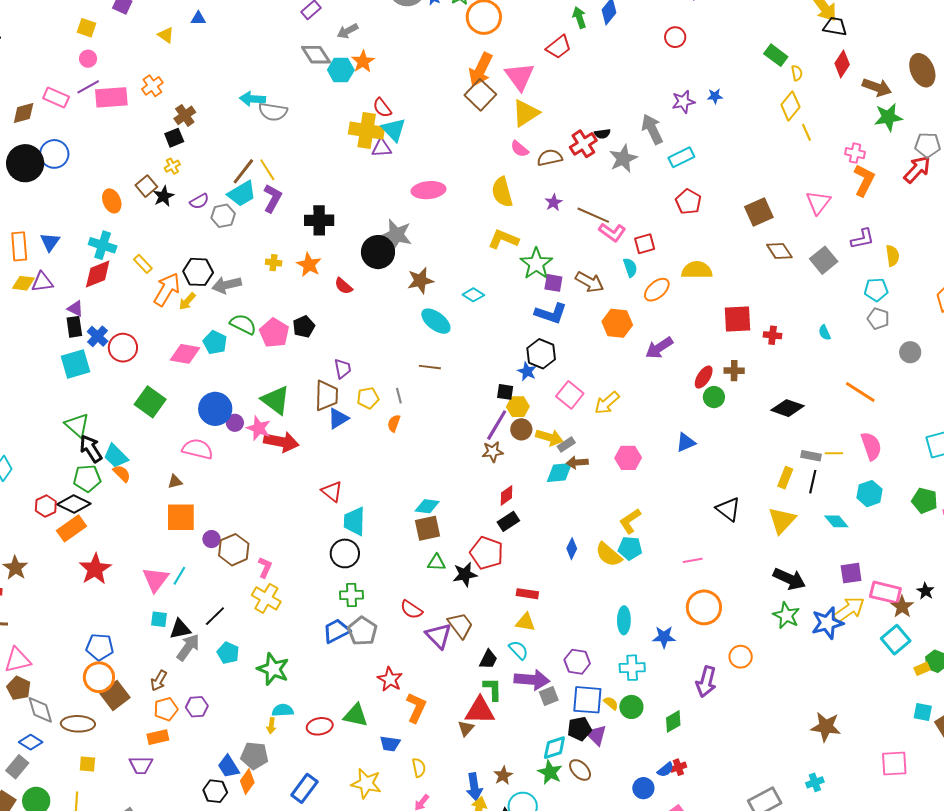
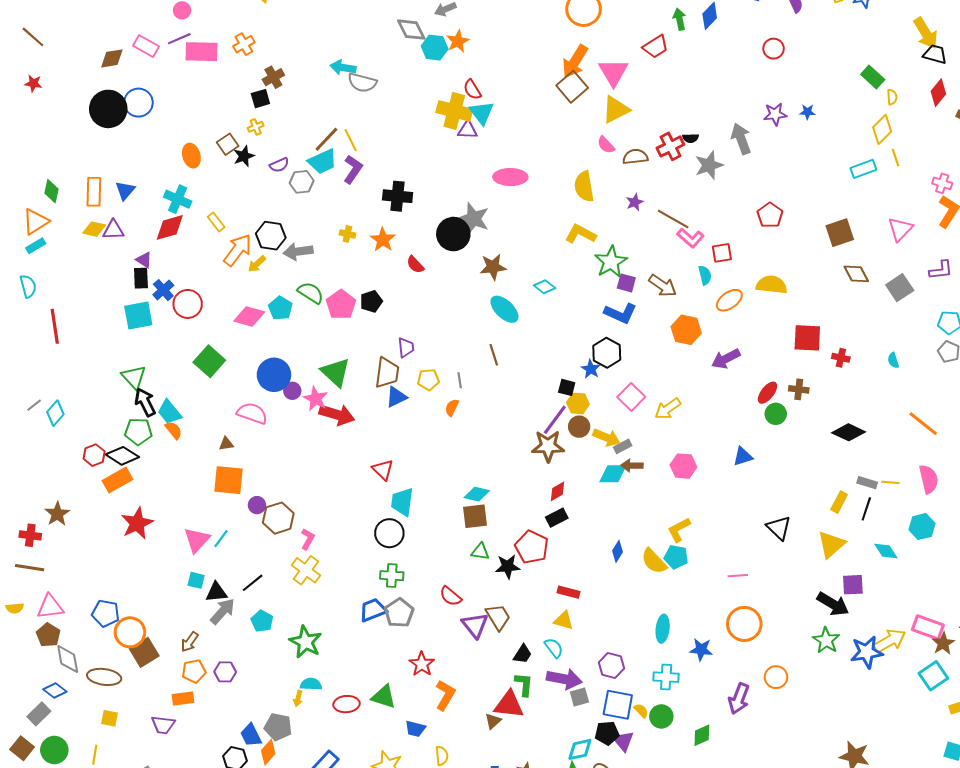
cyan rectangle: (681, 157) -> (863, 169), moved
brown line: (430, 367) -> (494, 355), turned 60
brown star: (493, 452) -> (548, 446), size x1.5
purple square: (851, 573) -> (853, 585), moved
blue pentagon: (100, 647) -> (106, 613), moved

